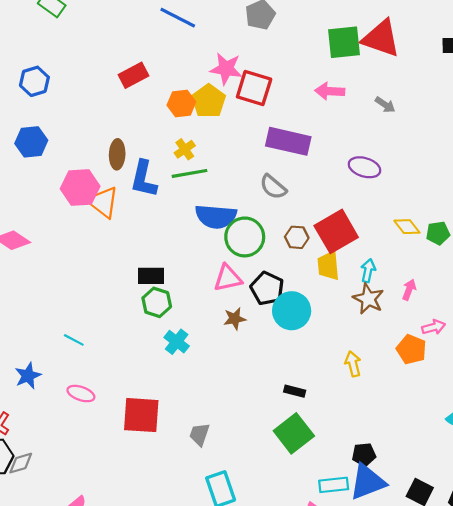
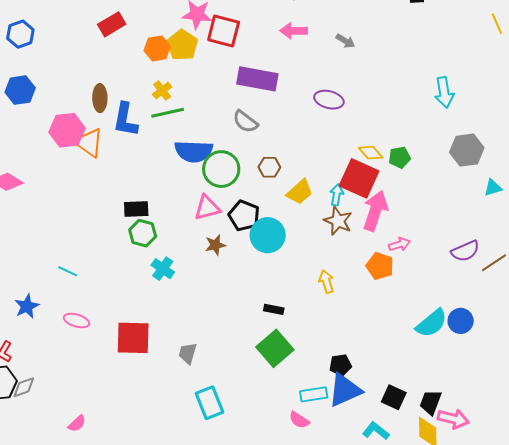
red square: (336, 231) -> (359, 178), moved, turned -33
yellow trapezoid: (328, 266) -> (300, 192), turned -124
pink arrow: (409, 290) -> (375, 211), size x2.0

